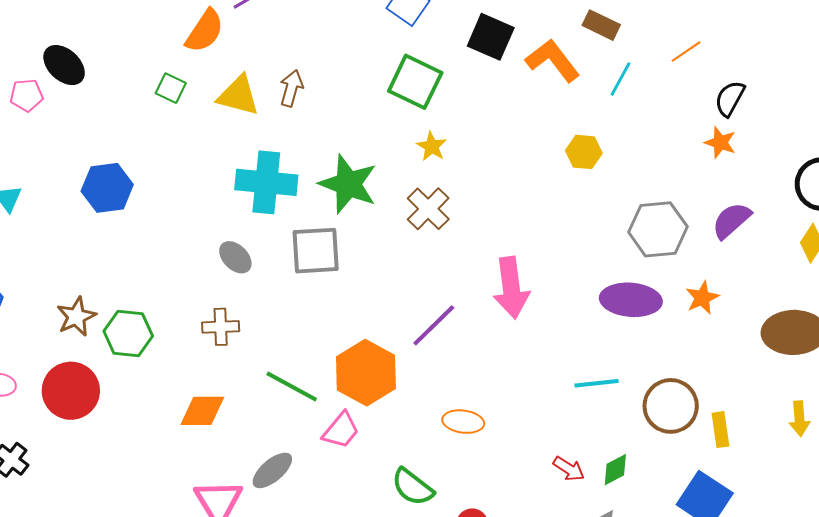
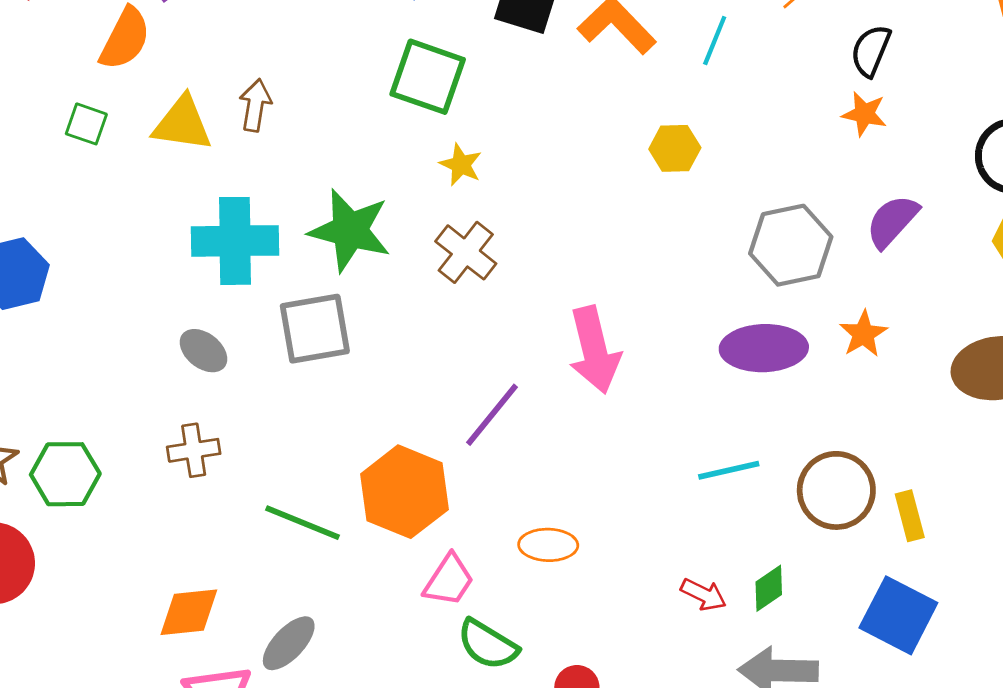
orange diamond: (202, 411) -> (189, 612), moved
pink trapezoid: (341, 430) -> (449, 580), moved

